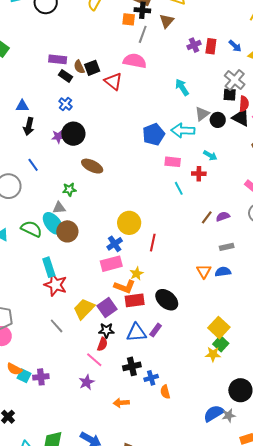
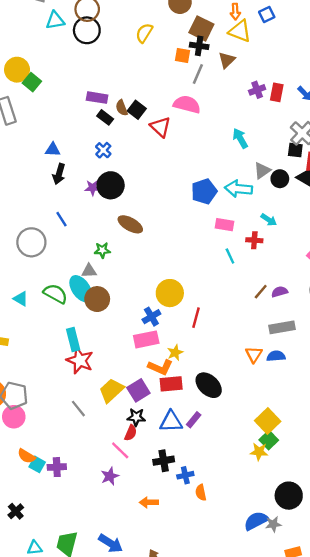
black square: (92, 68) -> (137, 110), turned -35
gray rectangle: (227, 247) -> (282, 327), size x1.5

